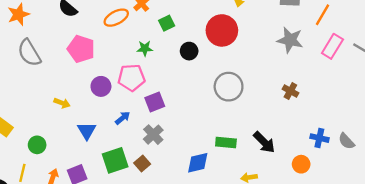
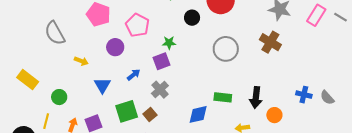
green star: (145, 48) -> (169, 43), moved
gray semicircle: (29, 53) -> (55, 33), moved
pink pentagon: (131, 78) -> (137, 25), moved, turned 30
brown cross: (290, 91) -> (270, 42), moved, size x1.5
black arrow: (264, 142) -> (256, 98), turned 50
orange circle: (301, 164) -> (274, 115), moved

